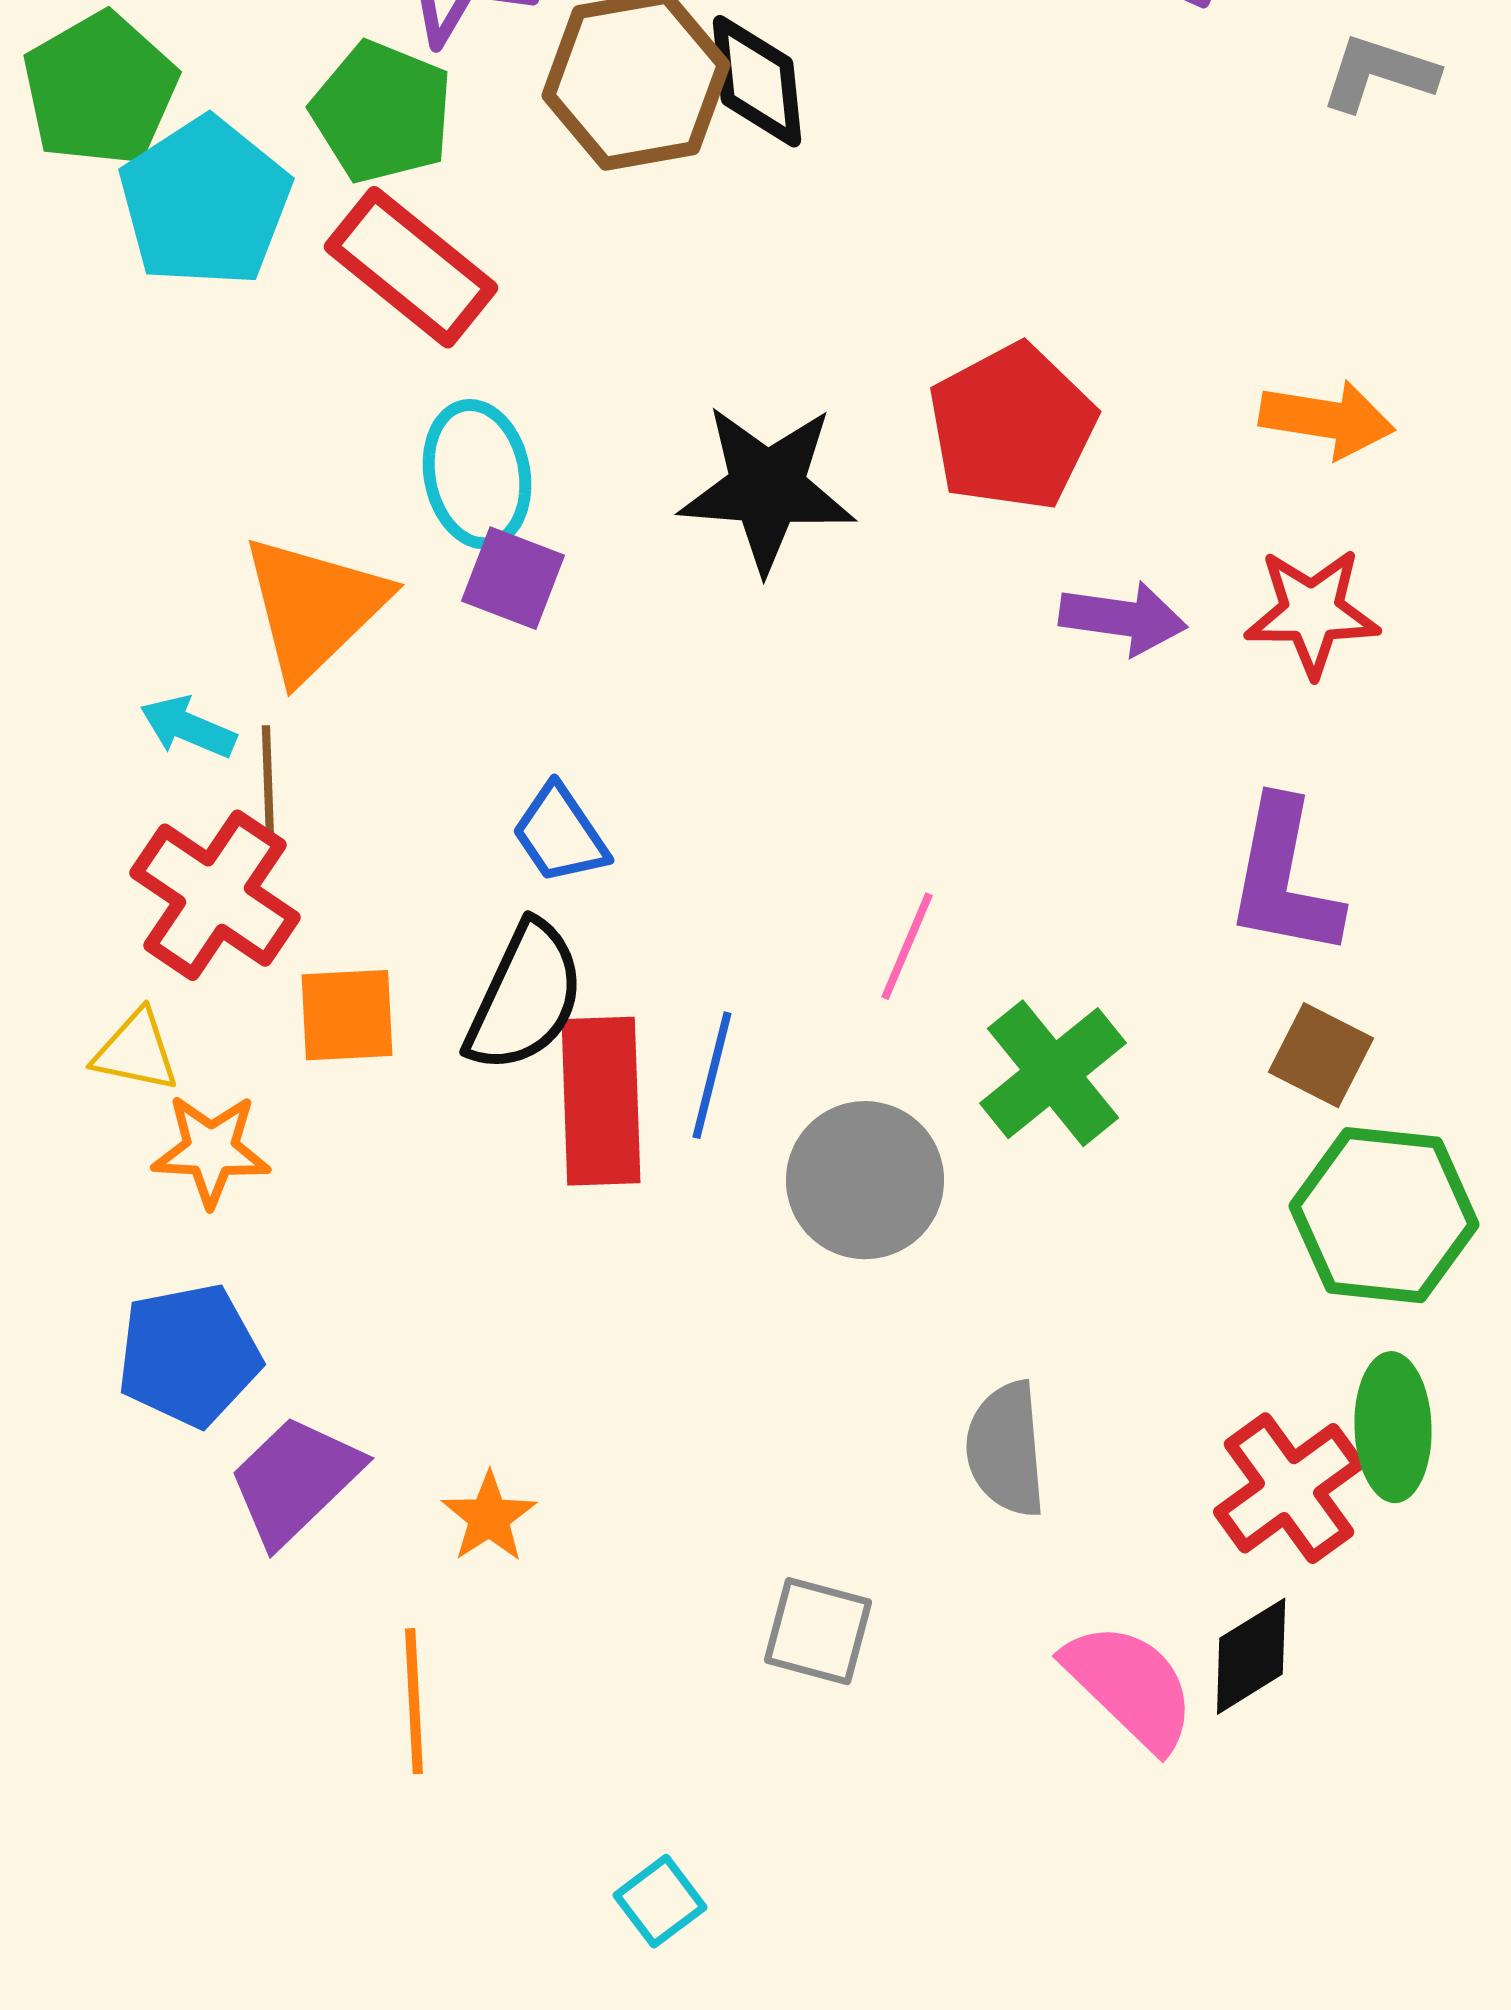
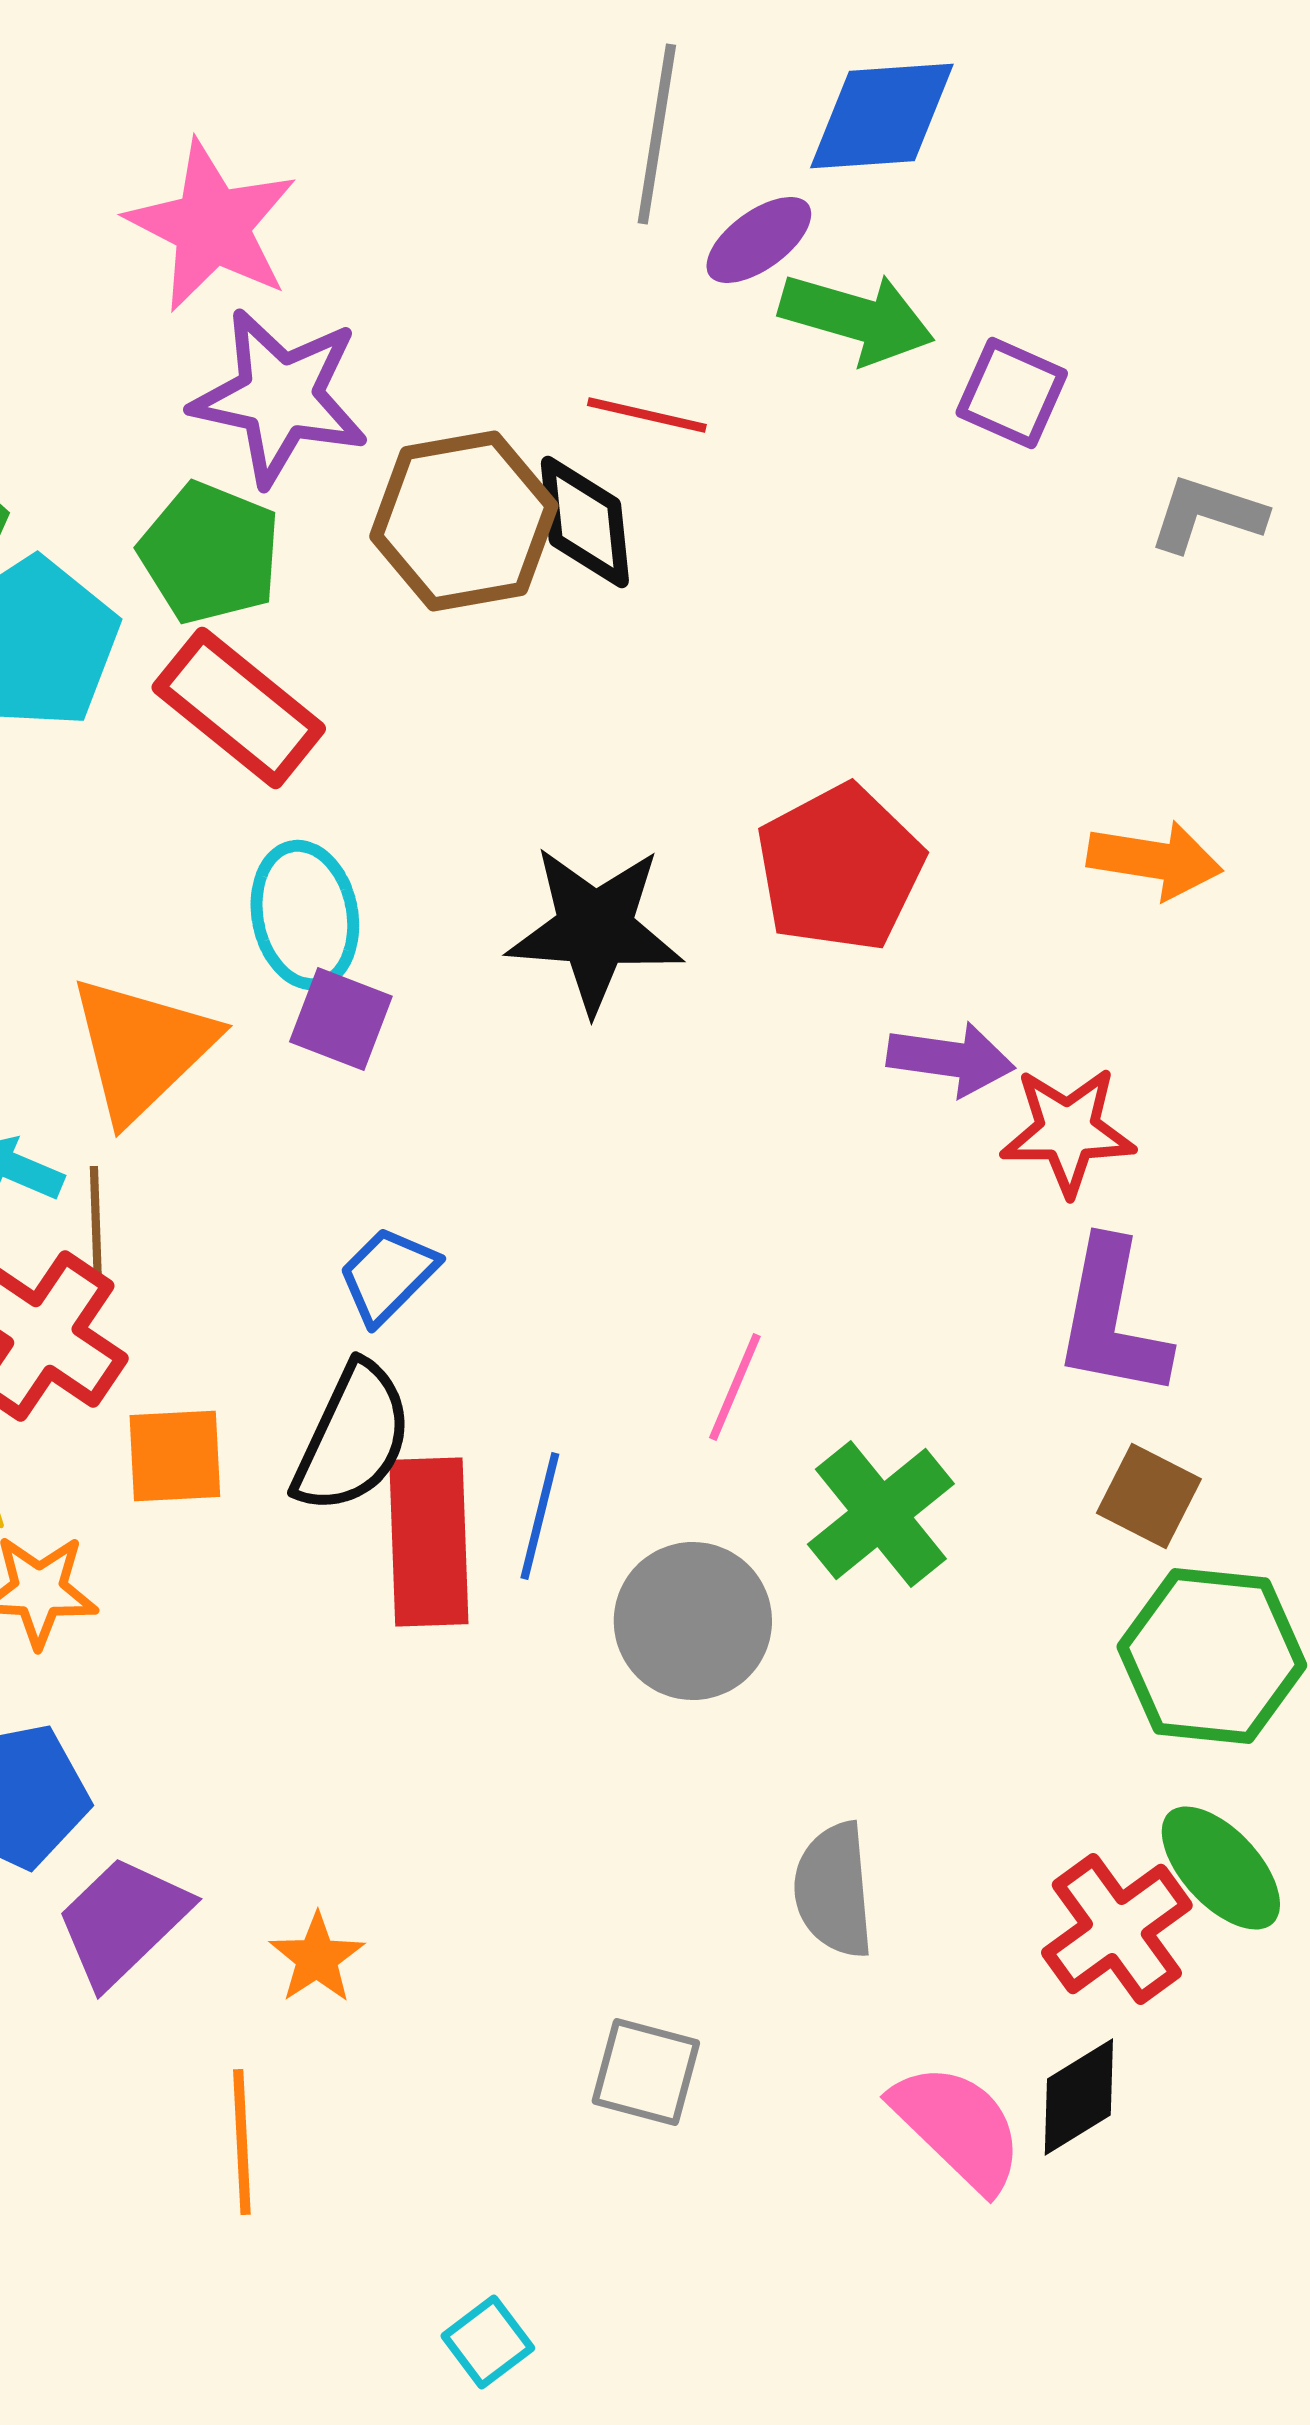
red star: (1312, 612) -> (1068, 1131), moved
blue trapezoid: (560, 834) -> (388, 1275), turned 79
green ellipse: (1393, 1427) -> (1221, 1868), turned -41

